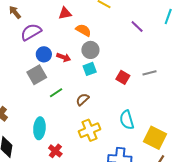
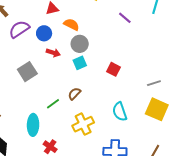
blue circle: (44, 54) -> (44, 33), moved
gray line: (149, 73) -> (154, 83), moved
green line: (56, 93) -> (53, 104), moved
yellow square: (155, 138) -> (157, 109), moved

